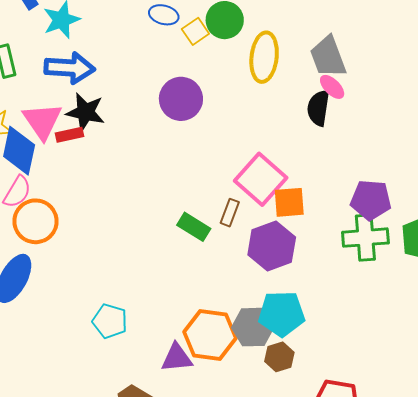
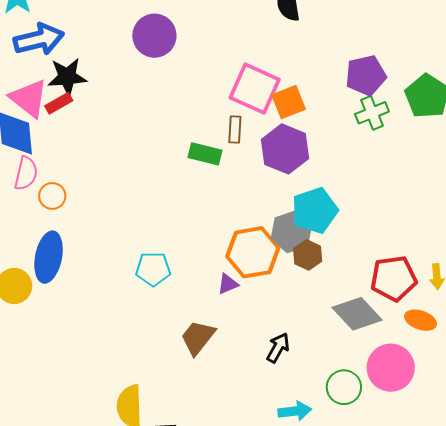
orange circle: (36, 221) -> (52, 196), size x0.6
green cross: (365, 238) -> (372, 113), size x0.7
brown hexagon: (279, 357) -> (308, 255), moved
purple triangle: (177, 358) -> (228, 284), size x0.7

